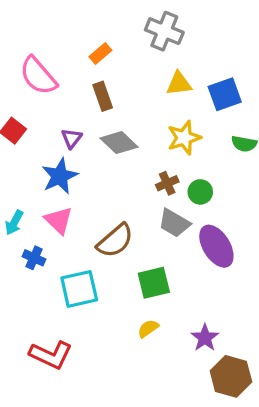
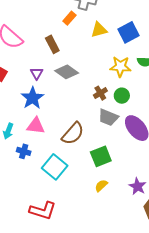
orange rectangle: (100, 53) -> (69, 18), moved
yellow star: (184, 138) -> (120, 67), moved, turned 30
pink triangle: (59, 220) -> (36, 126), turned -30
cyan square: (79, 289) -> (55, 167), turned -30

